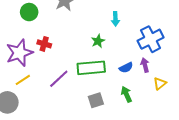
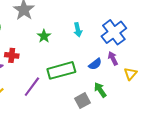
cyan arrow: (115, 19) -> (78, 30), moved
green star: (98, 41) -> (44, 36), moved
gray square: (96, 100) -> (83, 101), moved

